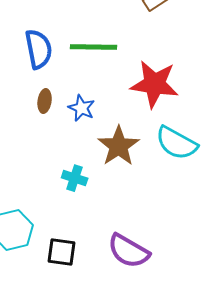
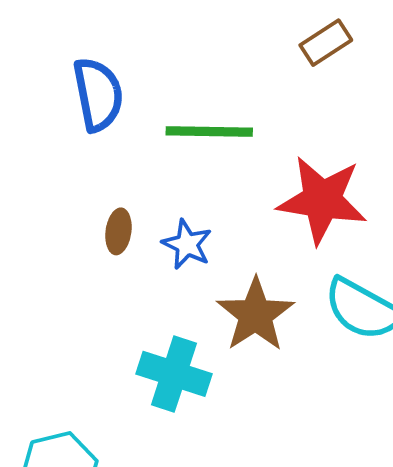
blue semicircle: (39, 49) -> (98, 94), moved
cyan cross: (75, 178) -> (174, 374), size x1.5

